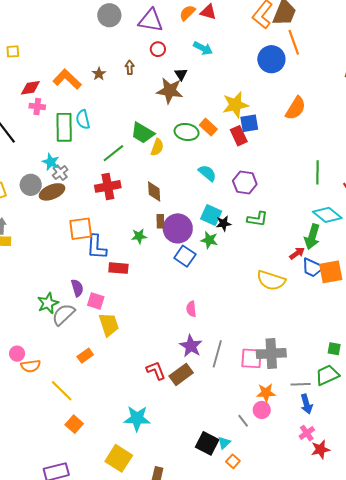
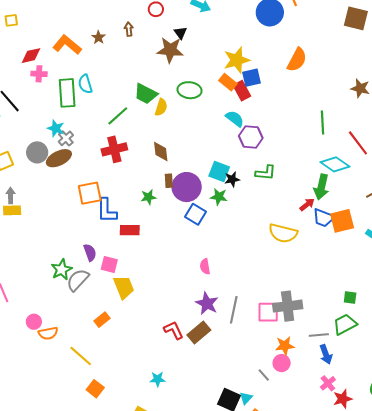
orange rectangle: (208, 127) -> (228, 82), moved
cyan semicircle: (207, 173) -> (235, 119), moved
cyan star: (137, 418) -> (158, 379), size x0.6

